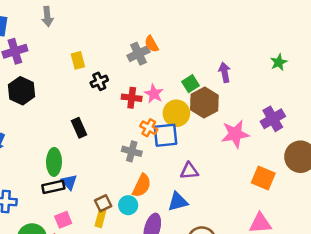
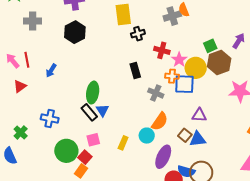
yellow rectangle: (78, 60) -> (123, 15), size x1.5
purple arrow: (225, 72) -> (239, 41), turned 35
pink star: (154, 94) -> (179, 60), moved
black rectangle: (79, 128) -> (135, 71), moved
orange cross: (149, 128) -> (172, 76), turned -32
black rectangle: (53, 187) -> (89, 112), turned 54
blue triangle: (178, 202) -> (198, 139), moved
brown square: (103, 203) -> (185, 135), moved, turned -32

